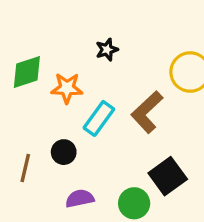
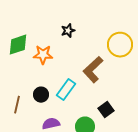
cyan rectangle: (99, 118) -> (66, 90), moved
black square: (168, 176) -> (106, 110), size x0.7

